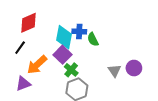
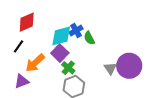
blue cross: (79, 32) -> (76, 30), turned -32
cyan diamond: (64, 37) -> (61, 36), turned 65
purple circle: (134, 68) -> (129, 66), size x1.6

